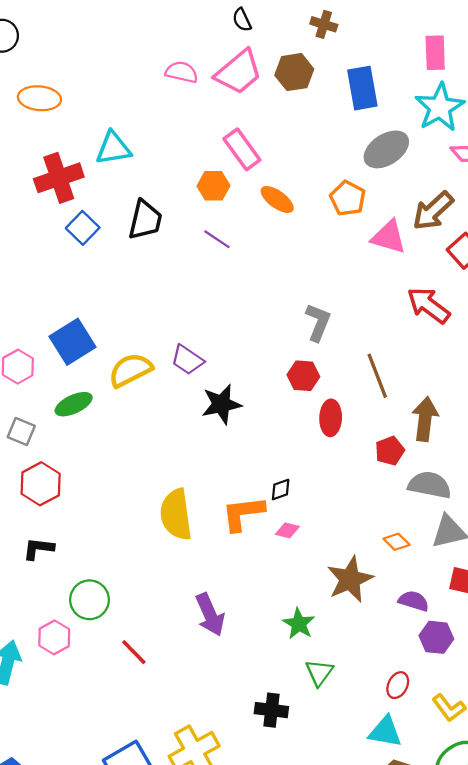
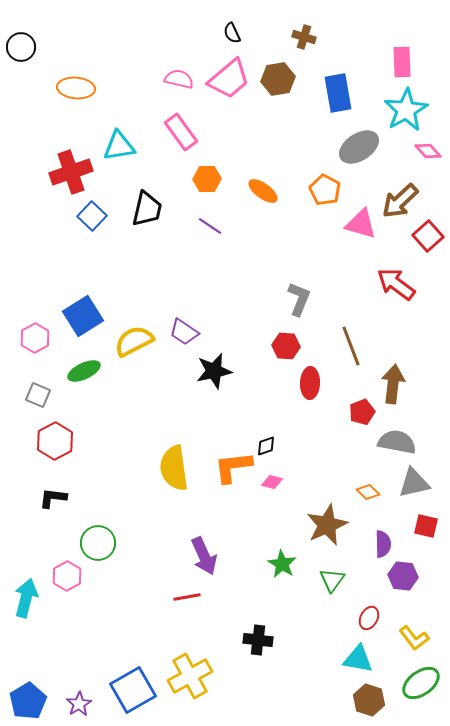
orange ellipse: (39, 98) -> (76, 88), moved
pink rectangle: (242, 149) -> (181, 132), moved
purple semicircle: (414, 601) -> (383, 544), turned 72
red line: (134, 652) -> (187, 597), moved, turned -56
green triangle: (319, 673) -> (332, 580), moved

